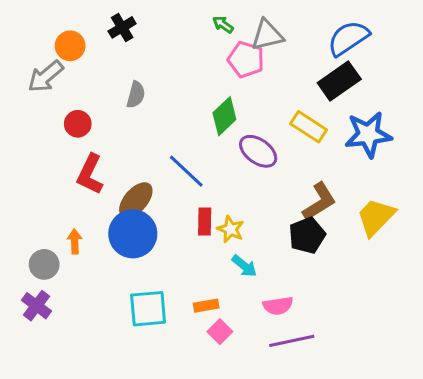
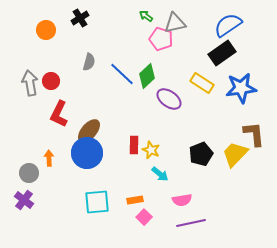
gray arrow: (46, 76) -> (30, 83), moved, turned 120
blue line: (186, 171) -> (122, 74), moved
brown L-shape: (319, 202) -> (254, 134), moved, turned -64
yellow trapezoid: (376, 217) -> (235, 154), moved

